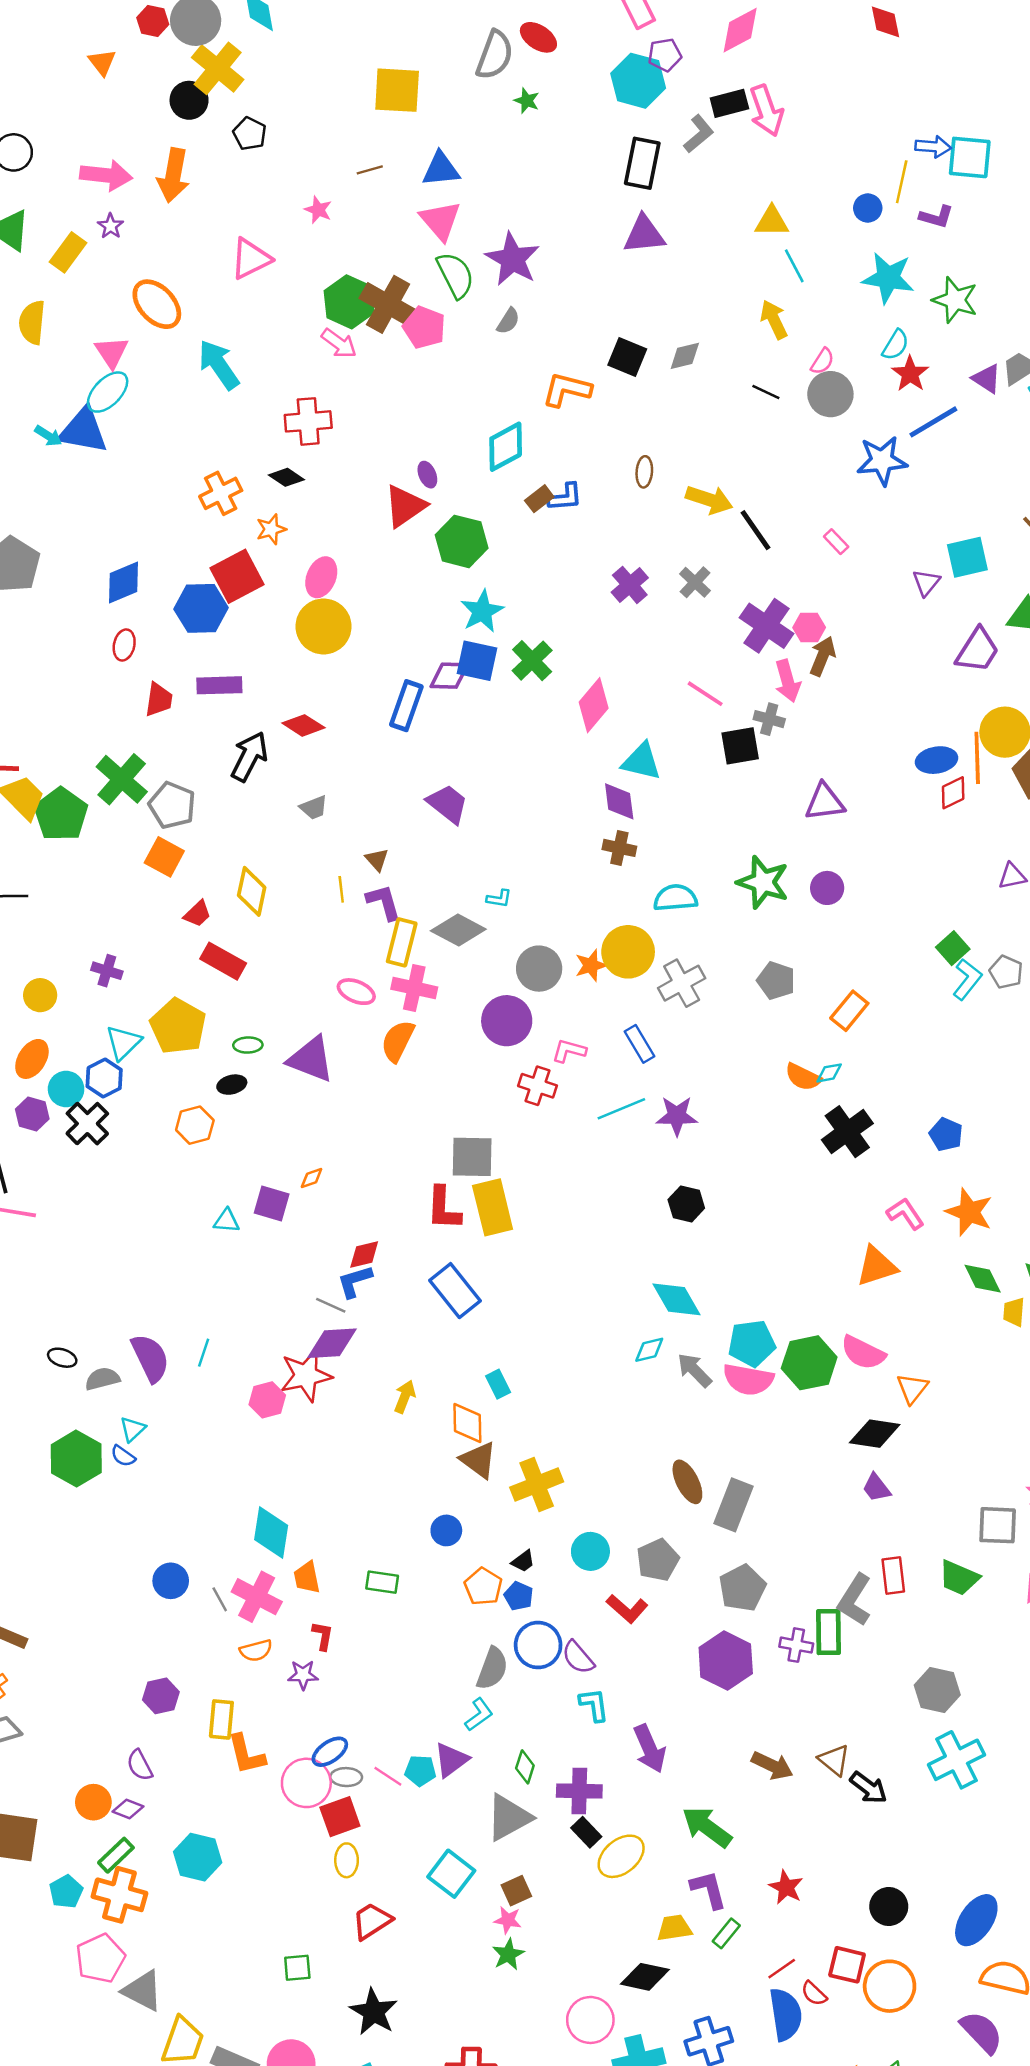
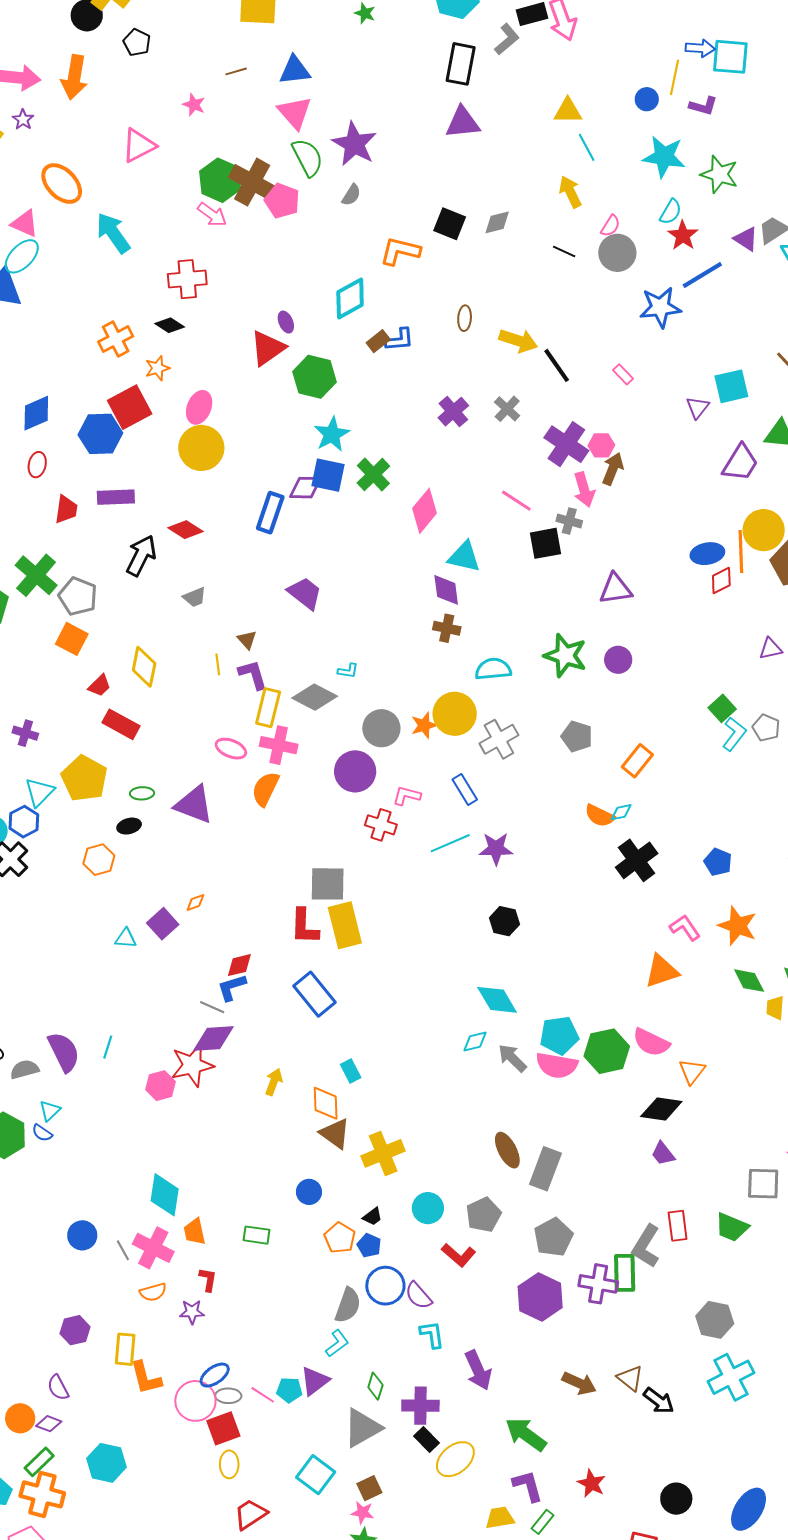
pink triangle: (112, 352) -> (25, 223), turned -32
purple square: (272, 1203) -> (163, 924), turned 32
purple cross: (796, 1645) -> (598, 1284), size x1.4

